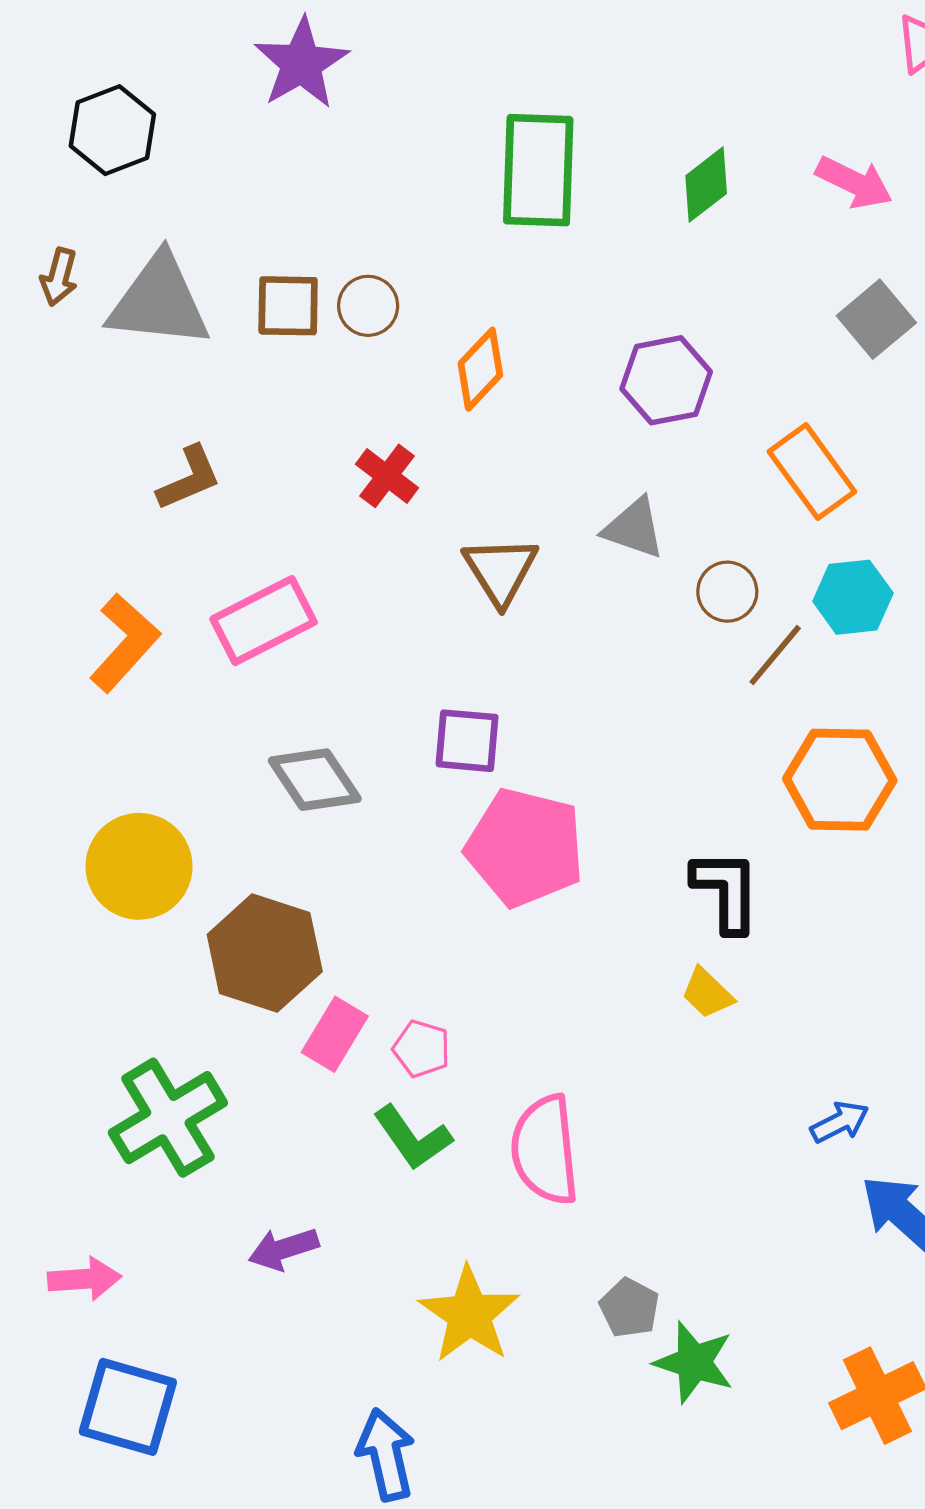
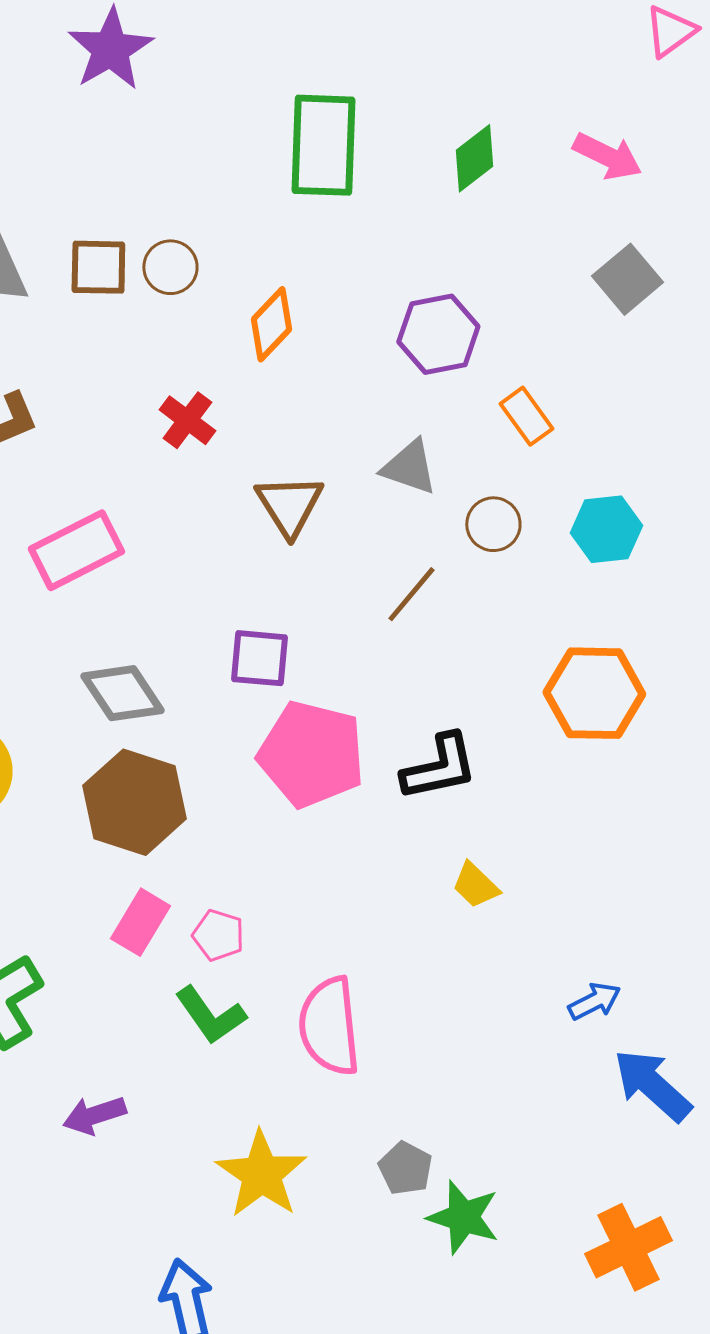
orange rectangle: (812, 472) -> (526, 416), moved, size x0.7
brown line: (775, 655) -> (411, 594), moved
black L-shape: (726, 891) -> (439, 767), moved, turned 78
brown hexagon: (265, 953) -> (134, 802), moved

